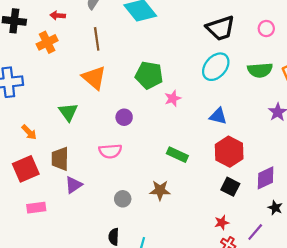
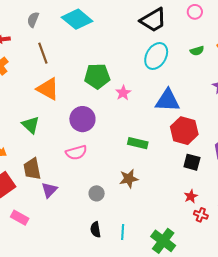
green semicircle: (260, 70) -> (197, 51), size x0.6
blue triangle: (218, 116) -> (168, 100), size x1.5
purple circle: (124, 117) -> (82, 119), size x1.6
pink rectangle: (36, 208) -> (20, 218), turned 48

